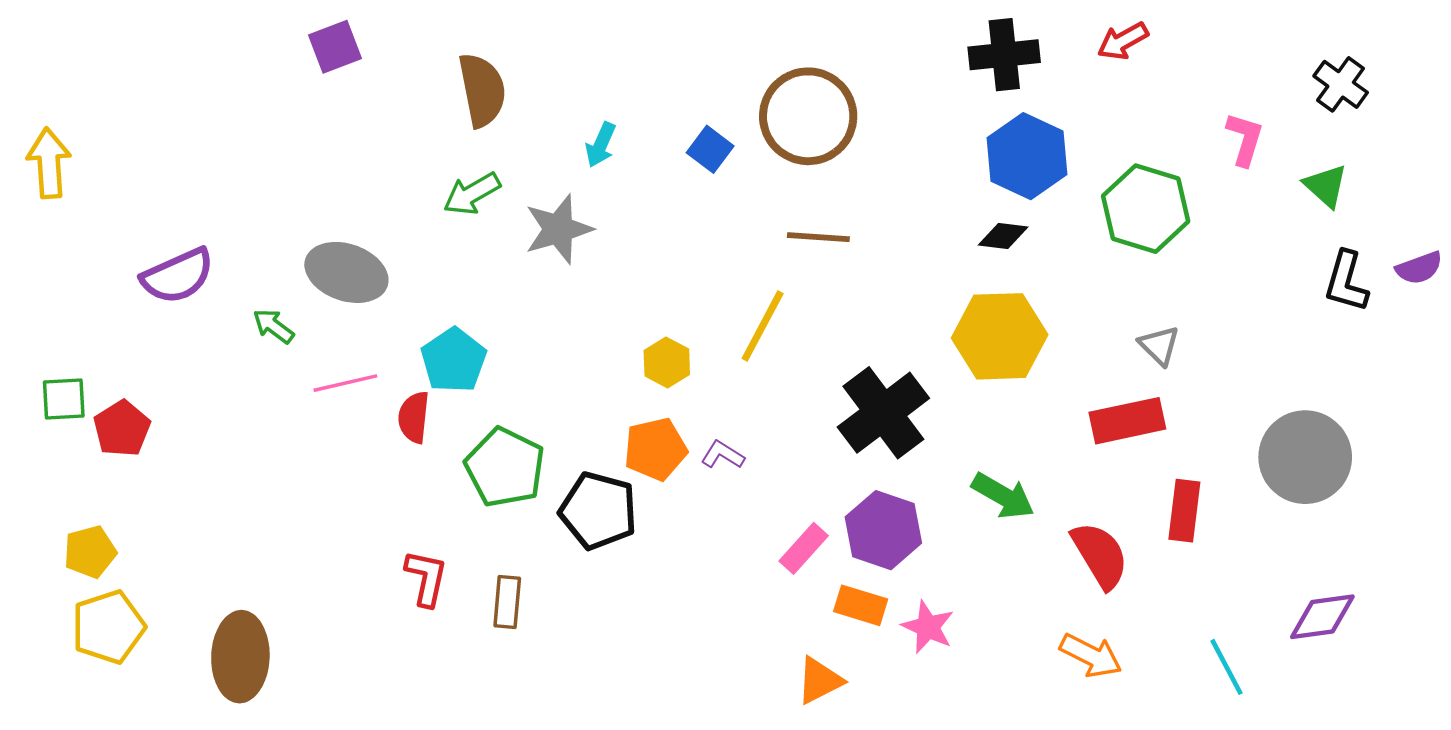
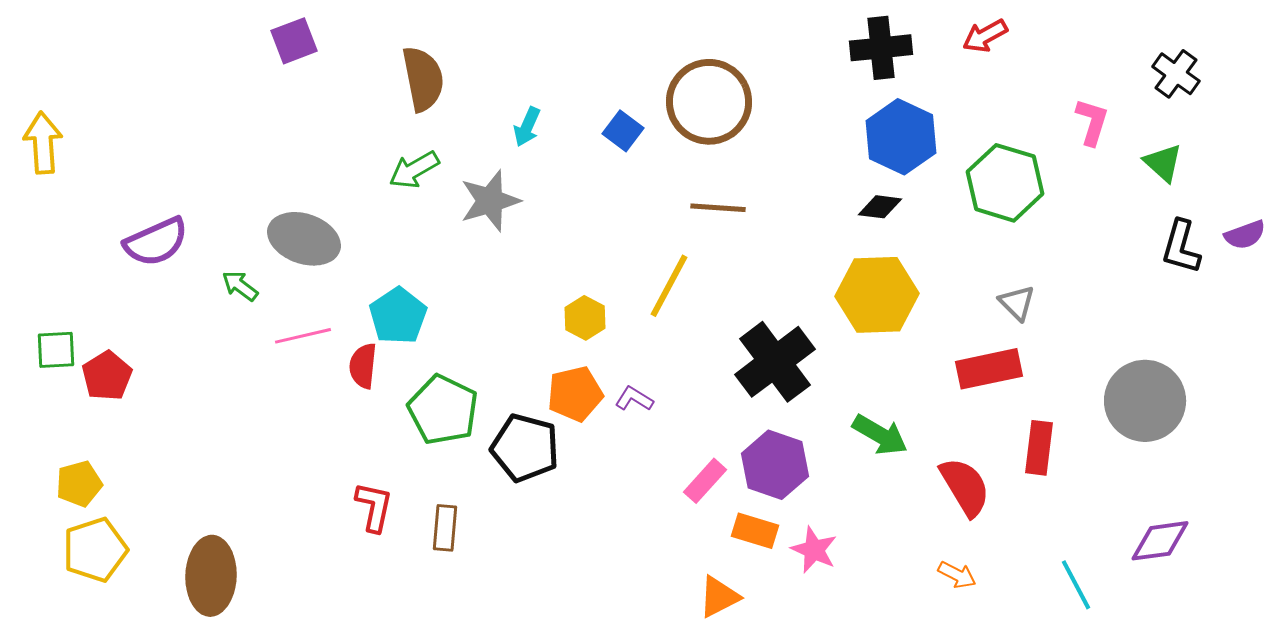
orange arrow: (1091, 655) -> (957, 575), size x0.7

